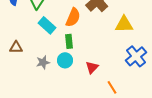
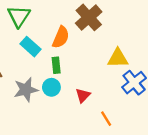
yellow triangle: (124, 24) -> (118, 58), moved
gray star: (43, 62) -> (26, 90), size x1.5

